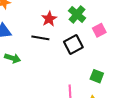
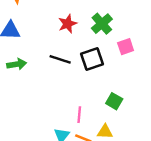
black line: (40, 38) -> (60, 59), moved
green arrow: (13, 58) -> (17, 64), turned -35

